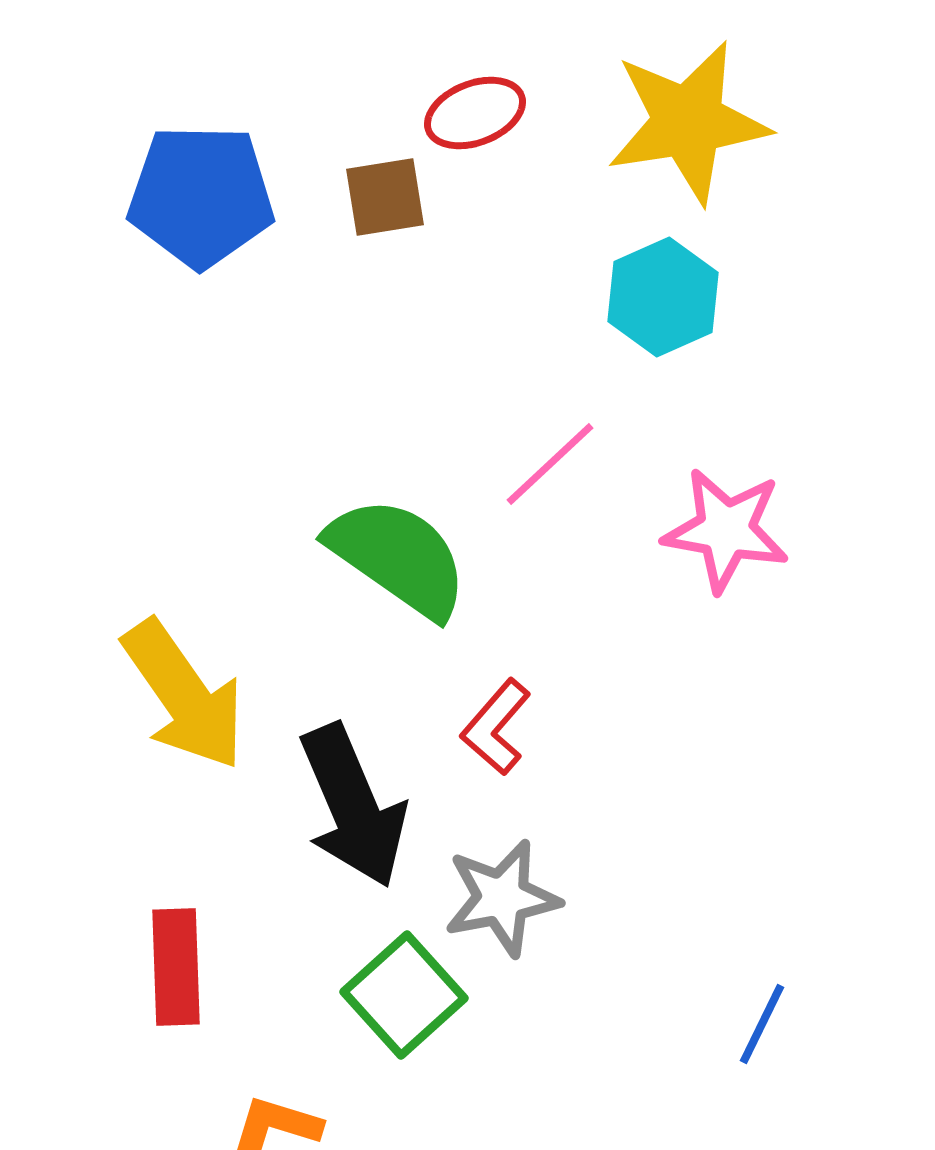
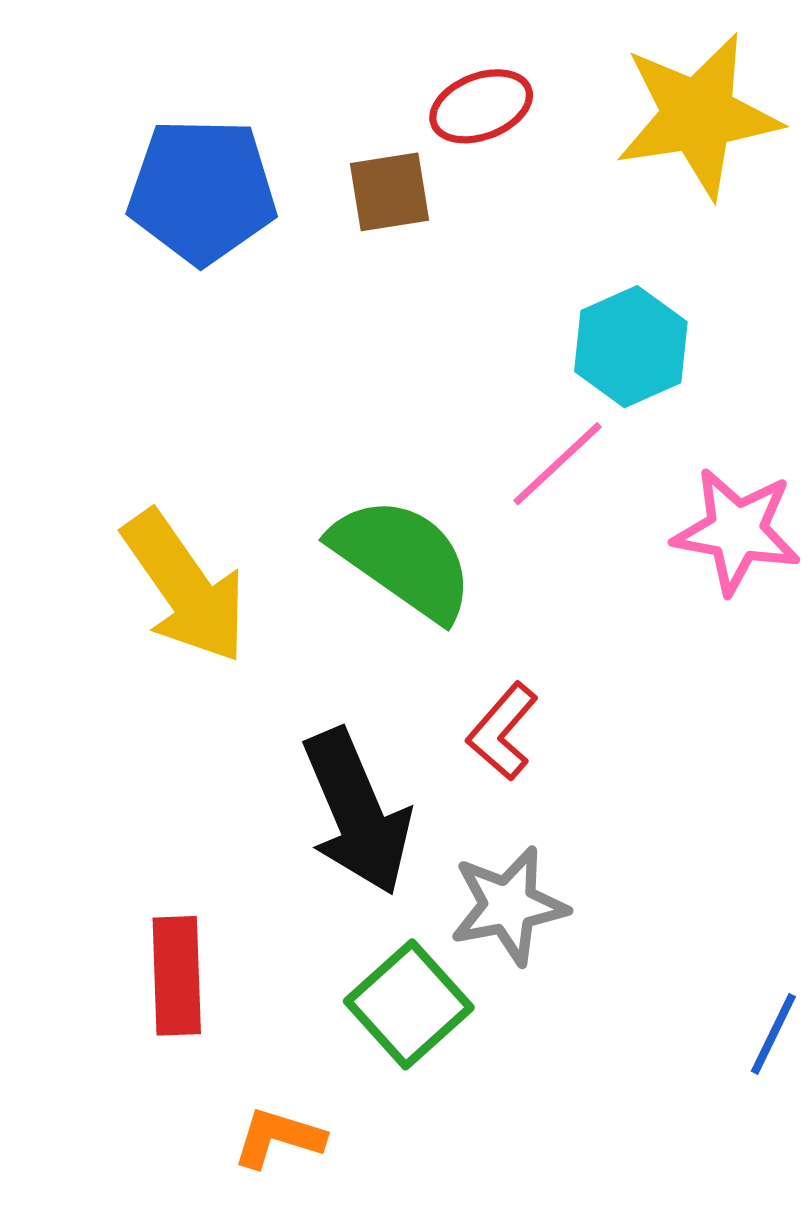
cyan hexagon: (663, 297) -> (631, 347), moved
yellow arrow: (184, 695) -> (185, 587), moved

